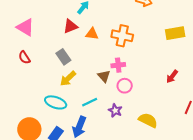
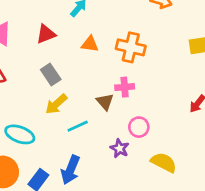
red triangle: (70, 26) -> (46, 34), moved
pink circle: (125, 86) -> (139, 127), moved
cyan ellipse: (56, 102) -> (20, 134), moved
cyan line: (90, 102) -> (78, 126), moved

